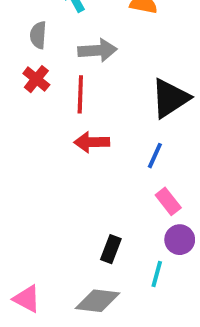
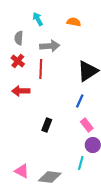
red arrow: (92, 142) -> (21, 91), moved
black rectangle: (111, 249) -> (47, 125), moved
pink triangle: (27, 299) -> (22, 171), moved

